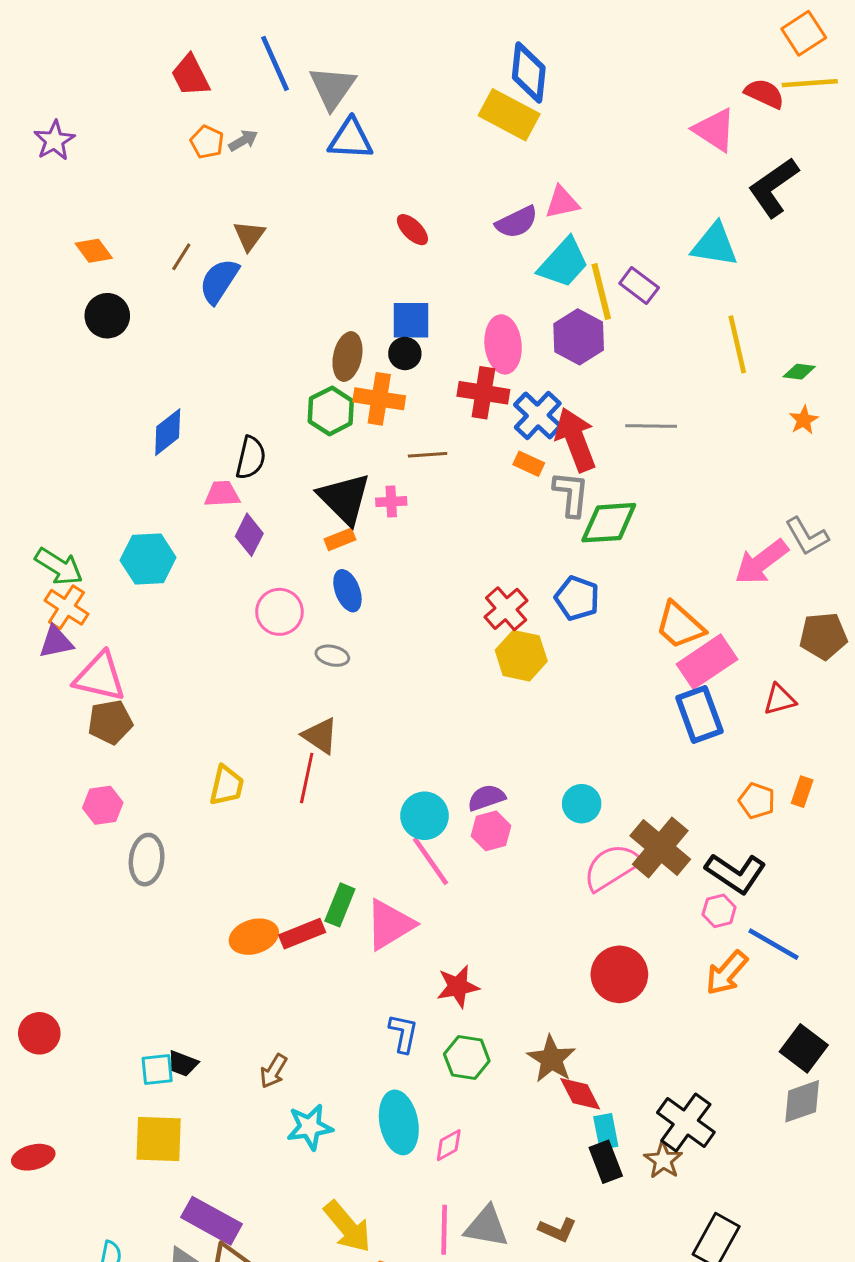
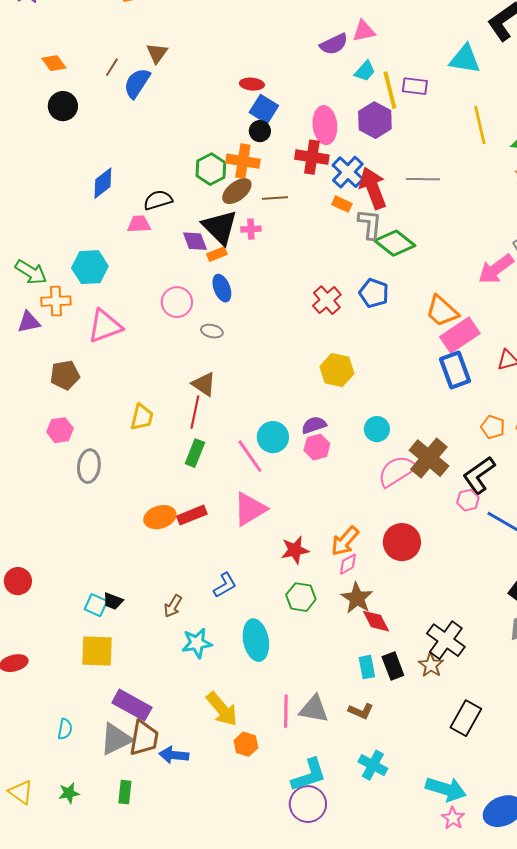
red ellipse: (412, 230) -> (252, 84), moved, turned -40
cyan trapezoid: (563, 263) -> (365, 71), size x0.6
purple rectangle: (639, 286) -> (415, 86), turned -30
blue square: (411, 320) -> (264, 109), turned 32
brown ellipse: (347, 357) -> (237, 191), moved, turned 40
black semicircle: (251, 458) -> (158, 200), turned -120
green diamond: (609, 523) -> (395, 243), turned 42
purple diamond: (249, 535) -> (195, 241), moved, turned -48
orange cross: (66, 607) -> (56, 301), moved, turned -36
yellow hexagon: (521, 656) -> (337, 370), moved
pink triangle: (100, 677) -> (105, 326), moved, turned -33
pink line: (431, 861) -> (250, 456), moved
black L-shape: (736, 873) -> (479, 475), turned 111
green rectangle: (340, 905) -> (195, 453), moved
orange arrow: (727, 973) -> (345, 541), moved
blue L-shape: (403, 1033) -> (225, 585), moved, turned 48
cyan square: (157, 1070) -> (96, 605), turned 30
cyan rectangle: (606, 1132) -> (367, 667), moved
pink diamond: (449, 1145) -> (348, 564), moved

